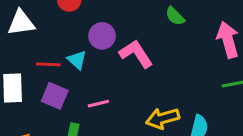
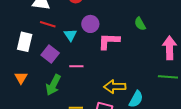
pink L-shape: (136, 54) -> (109, 41), turned -70
red line: (48, 64) -> (48, 24), moved

